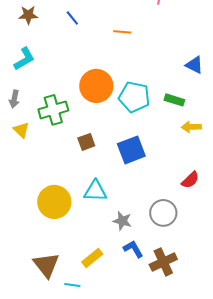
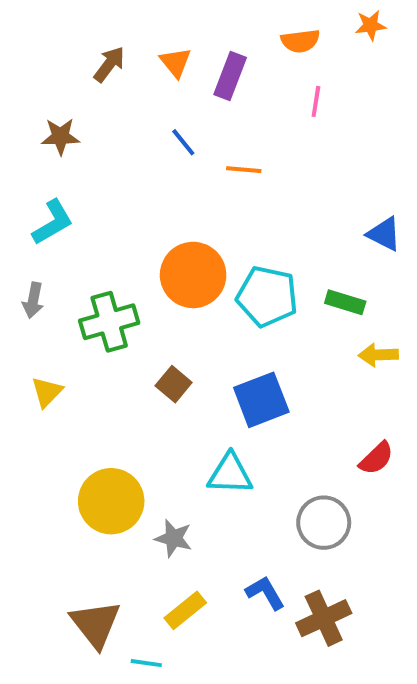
blue line: (72, 18) -> (183, 142), moved
yellow triangle: (21, 130) -> (47, 392), moved, turned 30
brown square: (86, 142) -> (174, 384), turned -30
cyan triangle: (95, 191) -> (230, 474), moved
gray star: (122, 221) -> (174, 538), moved

